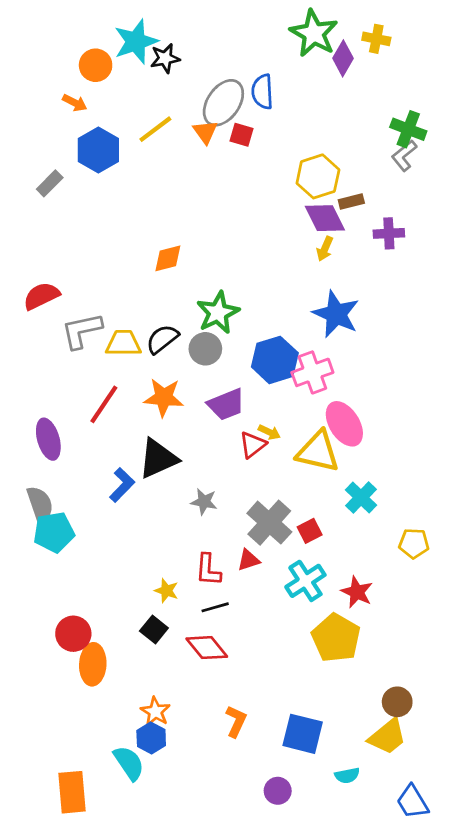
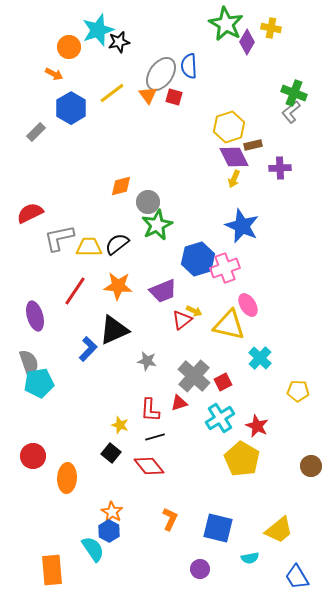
gray circle: (205, 349) -> (148, 202), moved
pink ellipse: (344, 424) -> (248, 305), size x0.7
red circle: (73, 634) -> (33, 456), moved
brown circle: (397, 702) -> (311, 466), moved

